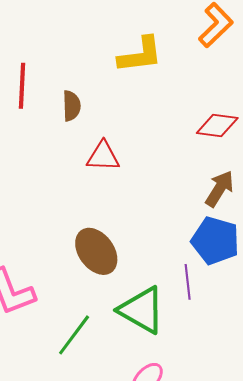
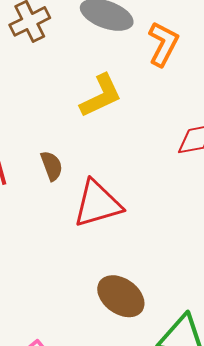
red triangle: (103, 156) -> (97, 204), size x1.5

